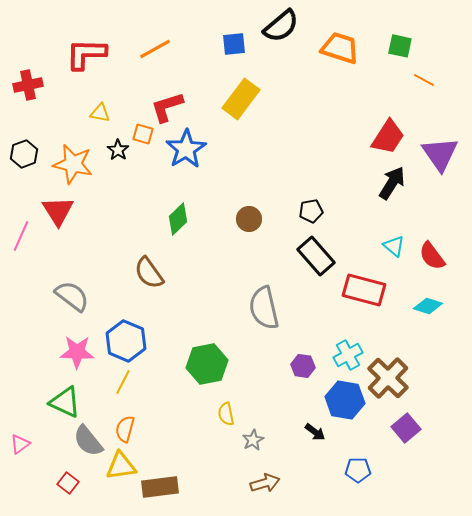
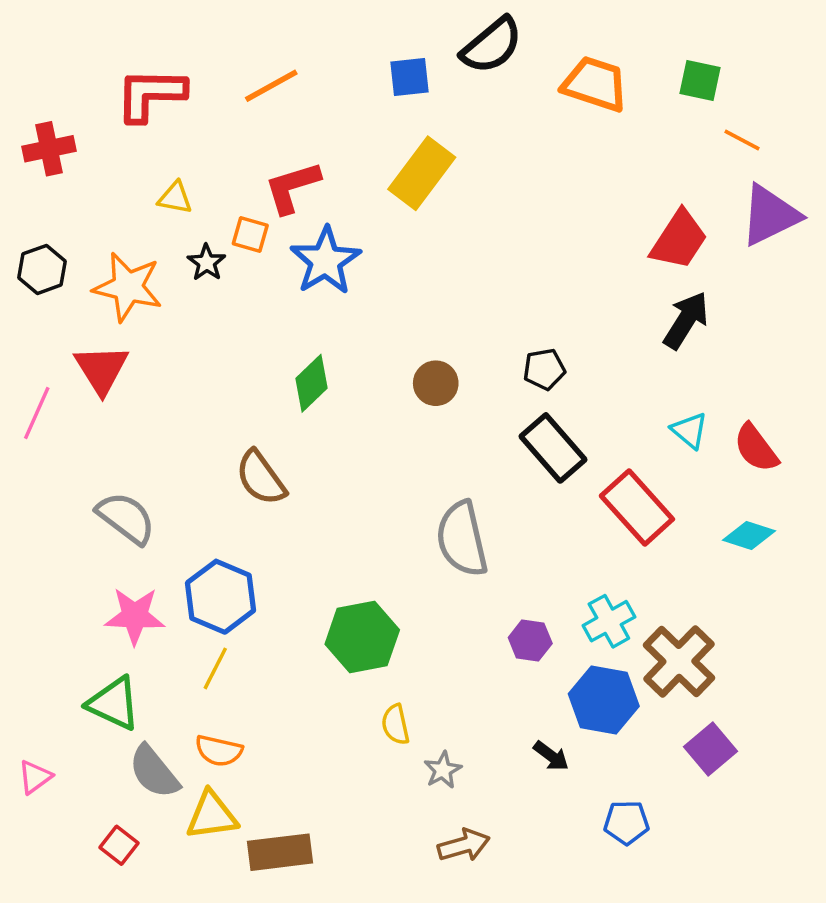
purple triangle: (440, 154) -> (770, 215), moved, turned 39
red rectangle: (364, 290) -> (637, 507), turned 33
orange semicircle: (125, 429) -> (219, 751), turned -92

